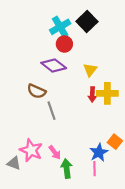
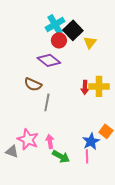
black square: (87, 21) -> (73, 30), moved
yellow triangle: (90, 70) -> (90, 42), moved
gray line: (52, 111) -> (47, 102), turned 30
pink arrow: (55, 152) -> (50, 141), turned -152
green arrow: (67, 169) -> (61, 156), turned 126

